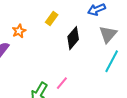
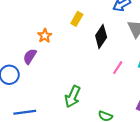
pink line: (62, 83) -> (118, 68), moved

